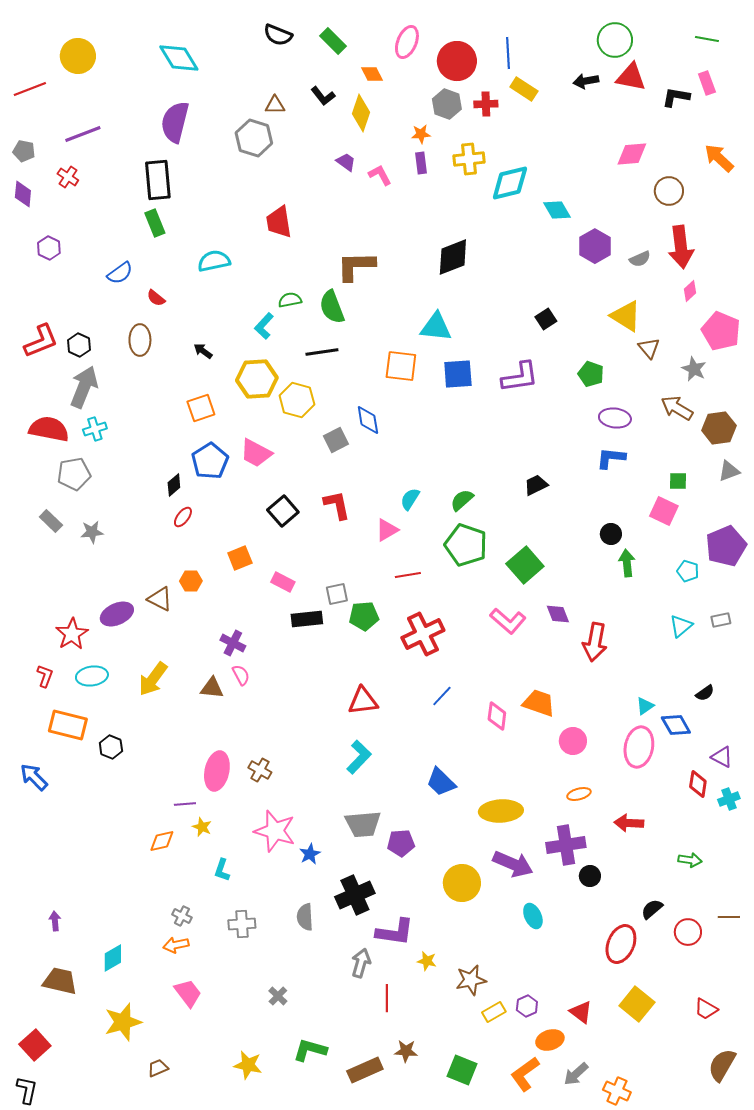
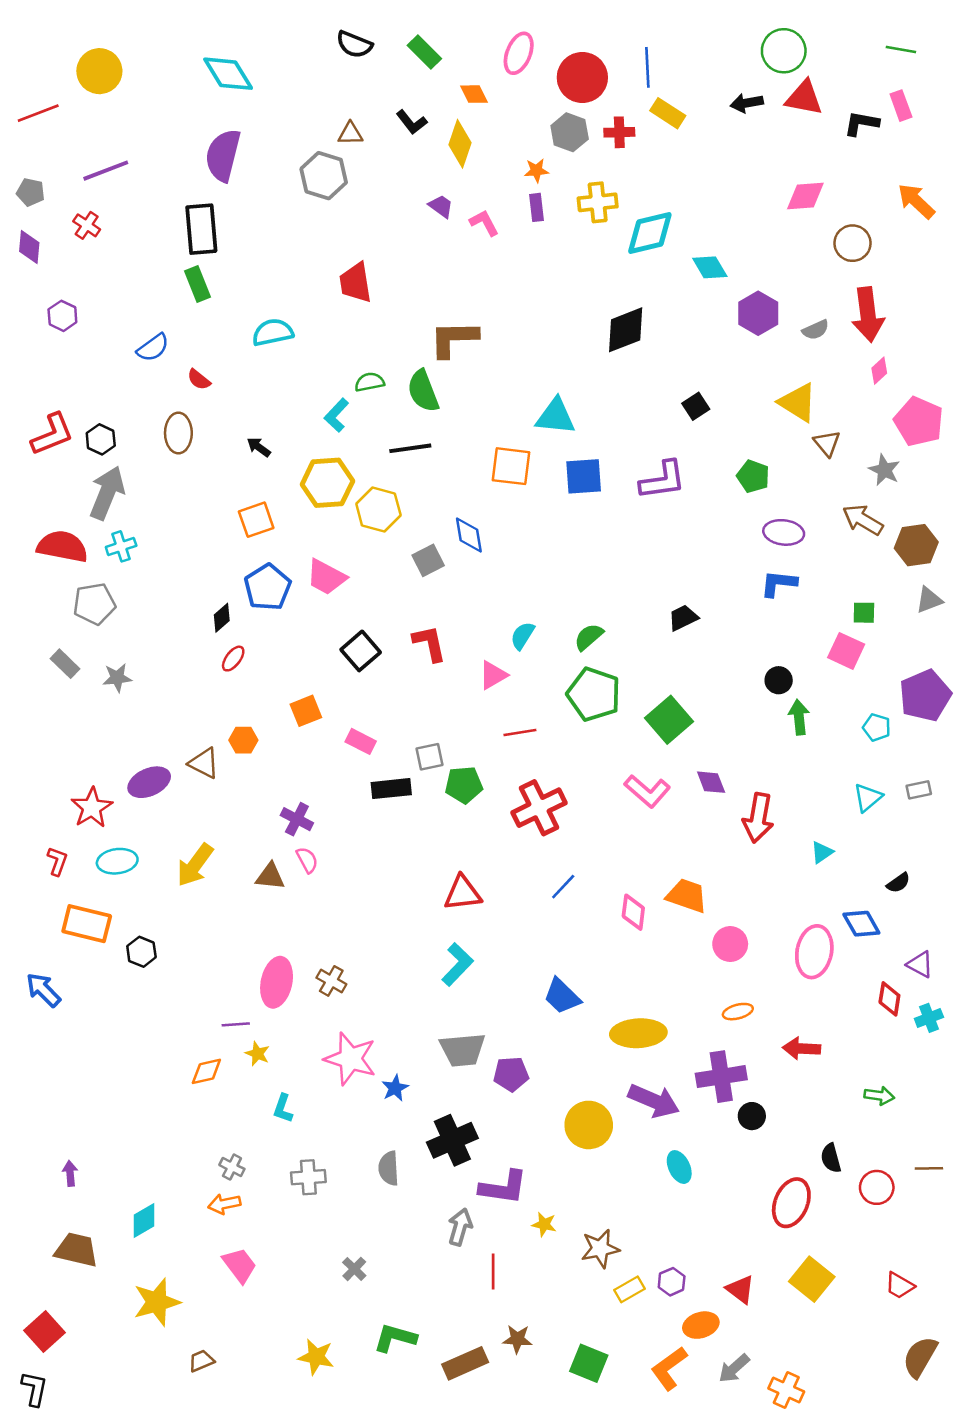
black diamond: (453, 257) -> (626, 330), moved
cyan triangle: (645, 706) -> (822, 852), moved
black semicircle: (652, 909) -> (831, 1158), turned -65

